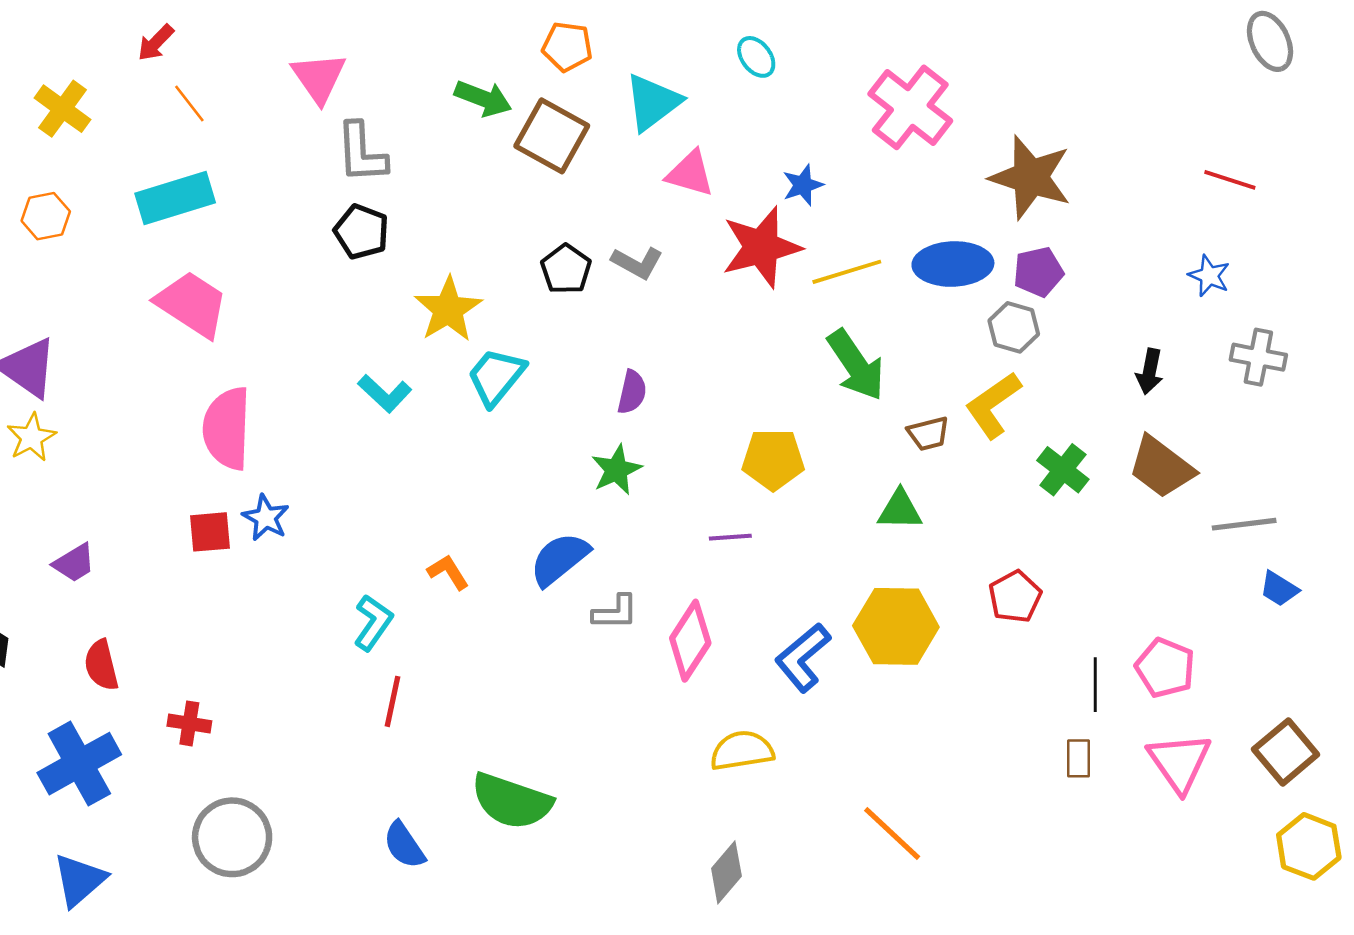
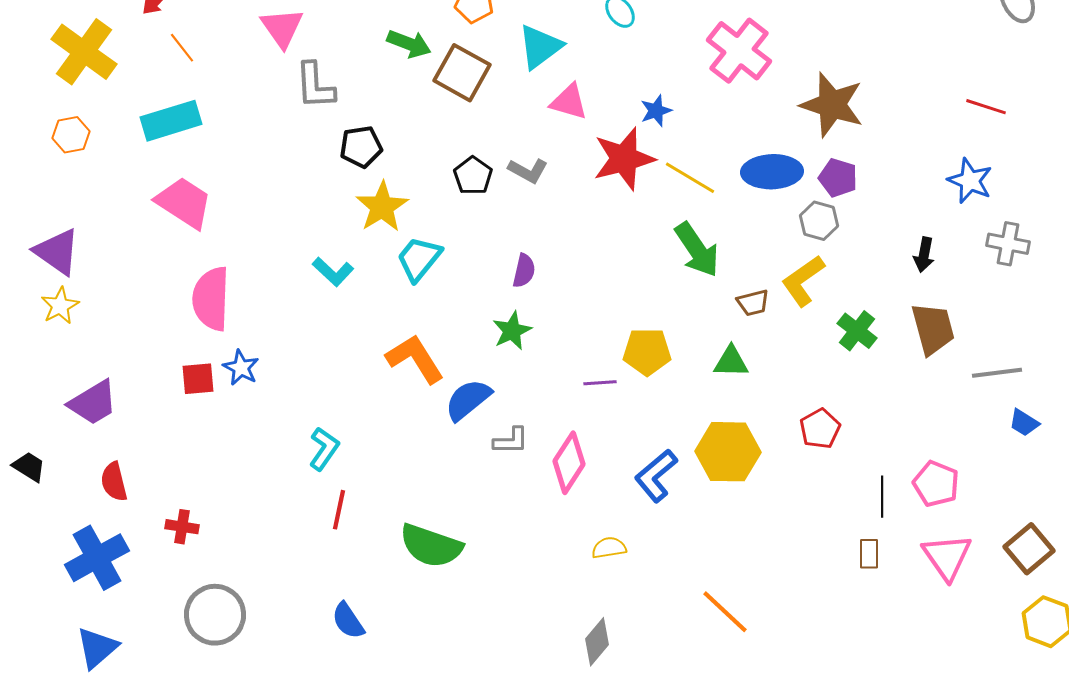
yellow cross: (63, 109) -> (84, 52), size x1.5
black pentagon: (361, 232) -> (361, 147), moved, turned -30
yellow line: (847, 272) -> (690, 178), turned 48
purple pentagon: (1038, 272) -> (838, 178), turned 30
blue star: (1209, 276) -> (970, 181), size x1.4
yellow pentagon: (773, 459) -> (647, 352), moved
brown trapezoid: (1161, 467) -> (933, 329), turned -142
purple trapezoid: (74, 563) -> (93, 403), size x1.5
orange L-shape: (448, 572) -> (415, 359), moved, size x1.8
yellow semicircle: (742, 751) -> (609, 548), size x0.7
green semicircle: (512, 801) -> (431, 546), moved

